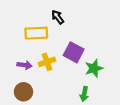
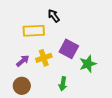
purple arrow: (25, 65) -> (23, 61), turned -48
green arrow: (84, 94) -> (63, 84), moved

